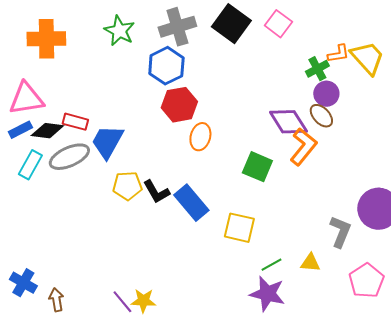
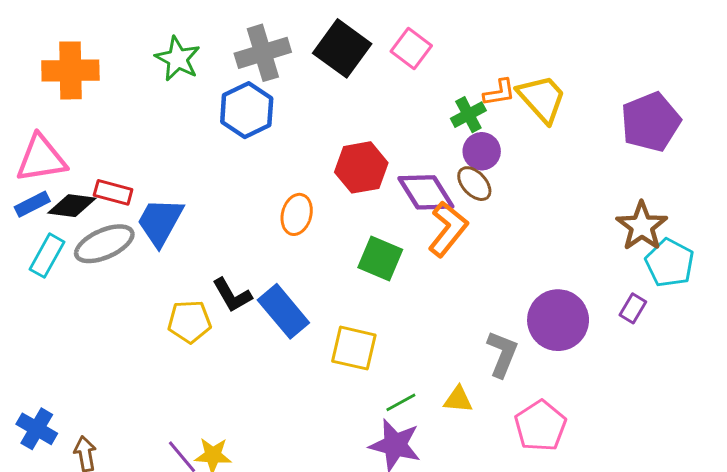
red hexagon: (179, 105) -> (361, 167), moved
yellow pentagon: (127, 186) -> (189, 322), moved

